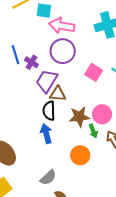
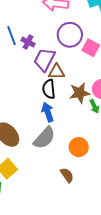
purple circle: (63, 51) -> (70, 35), moved
orange circle: (80, 155) -> (79, 147), moved
gray semicircle: (48, 177) -> (44, 138), moved, size x1.4

